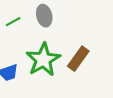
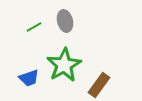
brown rectangle: (78, 59) -> (99, 85), moved

